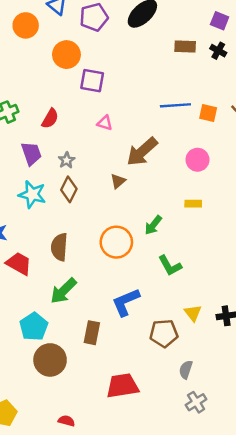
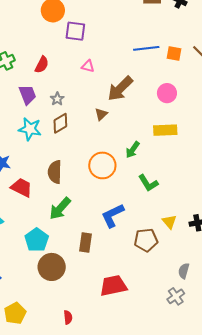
brown diamond: (69, 189) -> (60, 123), turned 35
yellow rectangle: (193, 204) -> (165, 130), size x1.6
gray semicircle: (186, 370) -> (184, 271), moved
red semicircle: (66, 421) -> (68, 317), turned 72

